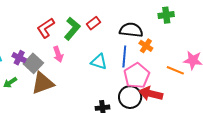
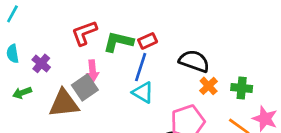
green cross: (166, 15) -> (242, 88), moved
green L-shape: (72, 29) -> (118, 42), turned -130
blue line: (124, 56) -> (141, 67), moved
gray square: (33, 63) -> (85, 87), moved

